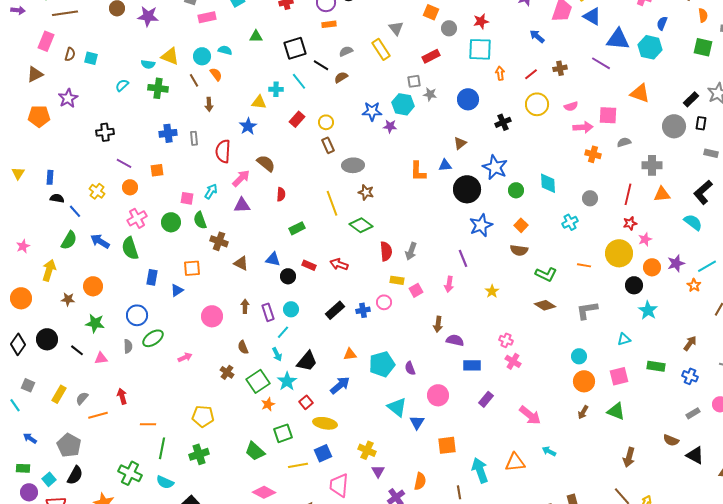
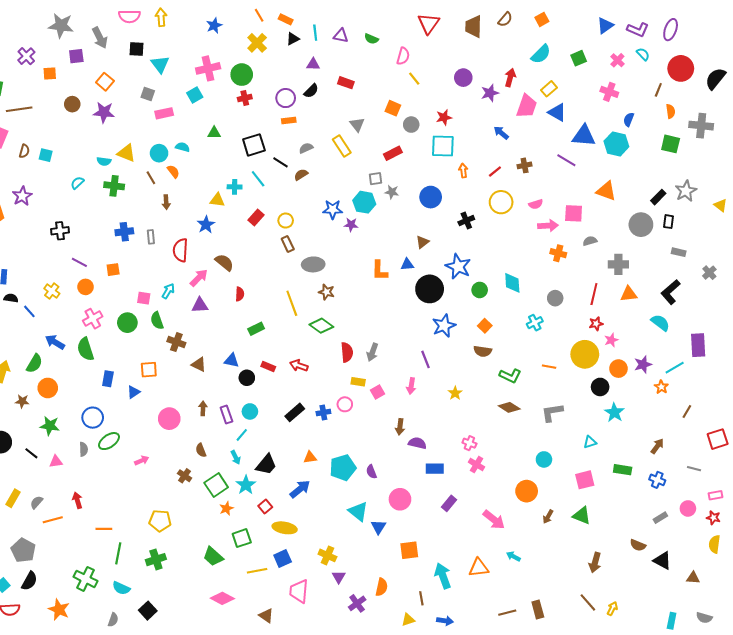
green semicircle: (69, 240) -> (34, 363), moved
orange circle: (584, 381) -> (527, 491), moved

